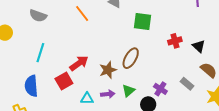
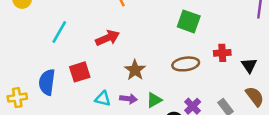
brown ellipse: (131, 58) -> (186, 64), moved, turned 40
red arrow: (79, 63) -> (108, 38), moved
brown star: (108, 70) -> (135, 70), turned -30
blue semicircle: (31, 86) -> (47, 82), moved

